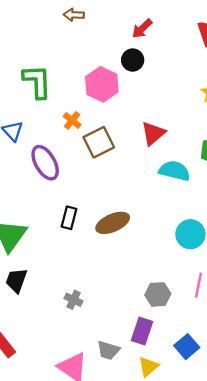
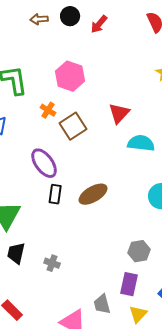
black circle: (133, 60) -> (70, 16), moved
purple ellipse: (45, 163) -> (44, 163), moved
gray cross: (73, 300) -> (52, 263), moved
gray trapezoid: (108, 350) -> (102, 304), turned 65

